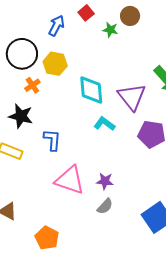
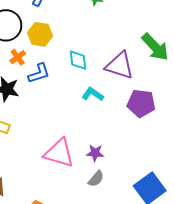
cyan diamond: (91, 90) -> (78, 60), size x0.7
purple triangle: (132, 97) -> (120, 66), turned -32
blue L-shape: (52, 140) -> (39, 73), moved, turned 70

